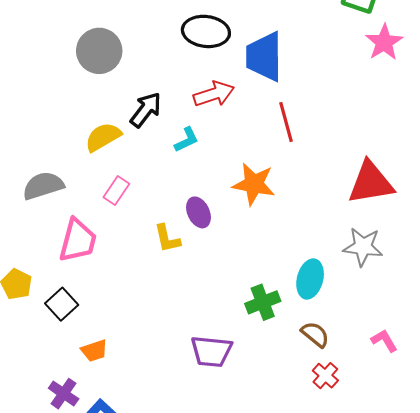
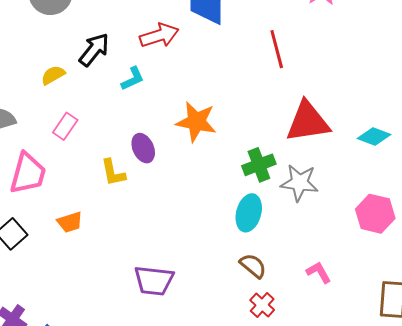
red line: (286, 122) -> (277, 49), moved
yellow semicircle: (103, 137) -> (53, 75), size x0.7
green cross: (263, 302) -> (259, 165), moved
orange trapezoid: (94, 351) -> (70, 222), moved

